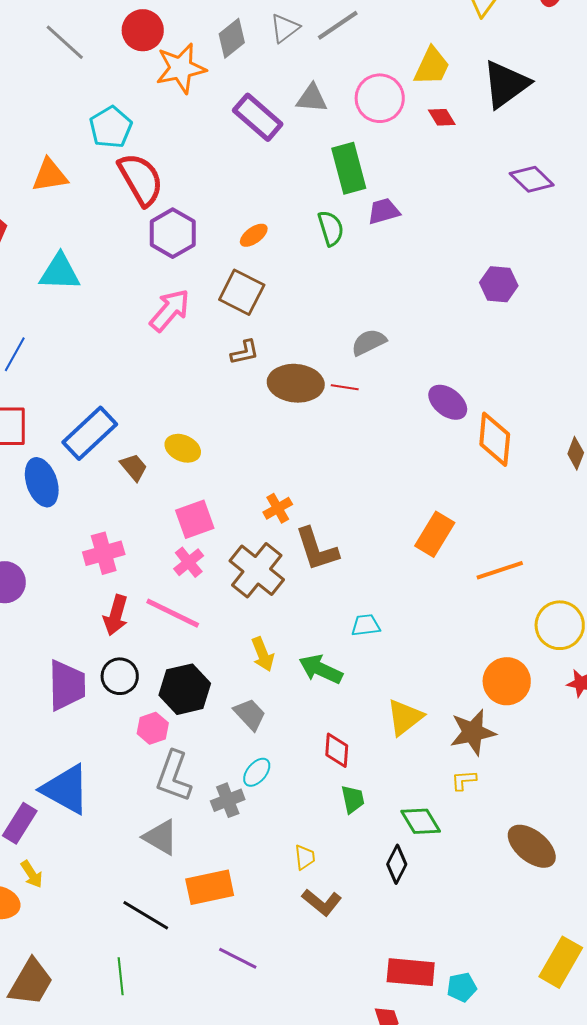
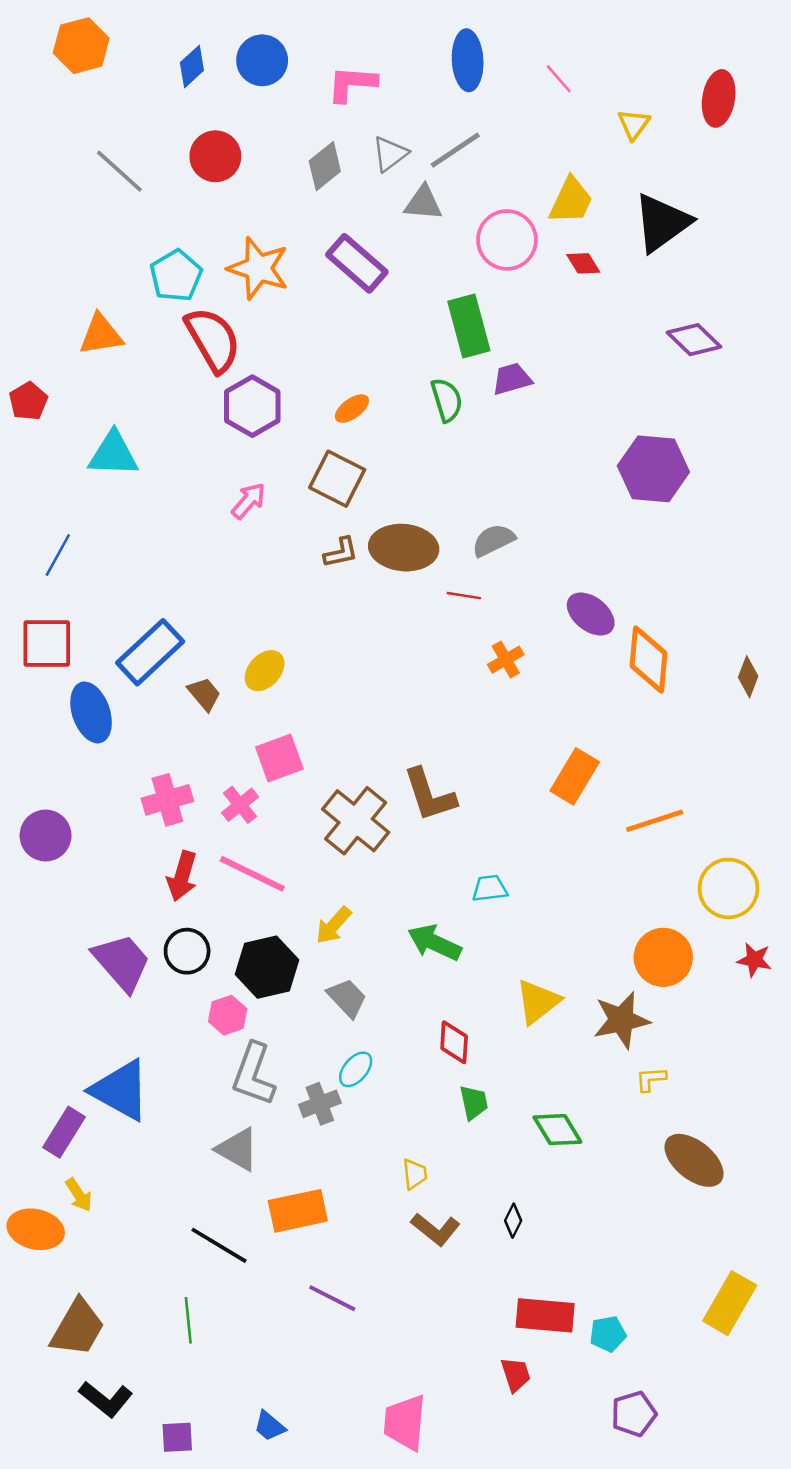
orange star: (181, 68) -> (258, 268), moved, turned 30
gray triangle: (312, 98) -> (423, 203), moved
purple hexagon: (499, 284) -> (653, 469), size x1.5
pink arrow: (170, 310) -> (249, 501), size x0.7
brown ellipse: (296, 383) -> (404, 548), moved
yellow ellipse: (183, 448) -> (265, 671), turned -72
orange cross: (278, 508) -> (506, 660), moved
pink cross: (189, 562) -> (240, 805), moved
yellow arrow: (263, 654) -> (333, 925), moved, turned 64
purple trapezoid: (67, 685) -> (122, 962), turned -40
yellow L-shape: (464, 780) -> (651, 1079), moved
black diamond: (397, 864) -> (513, 1221), moved, size x0.7

